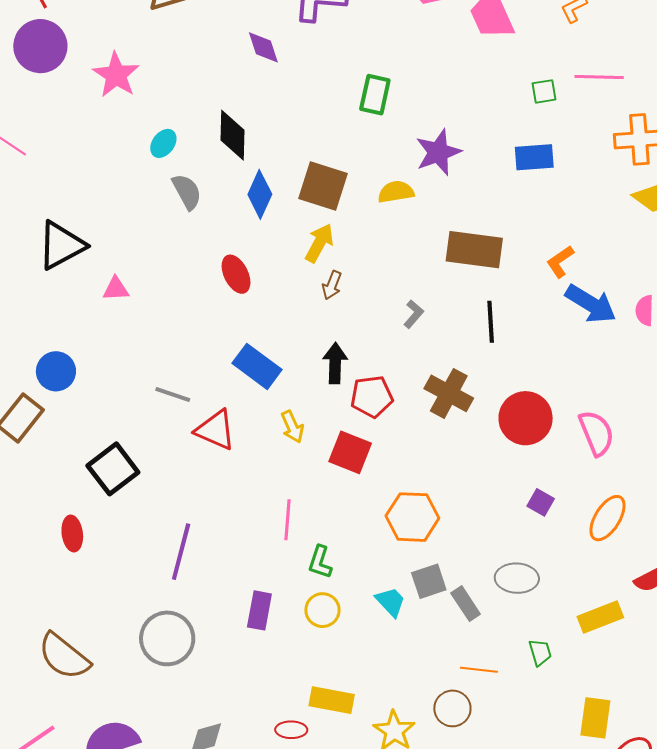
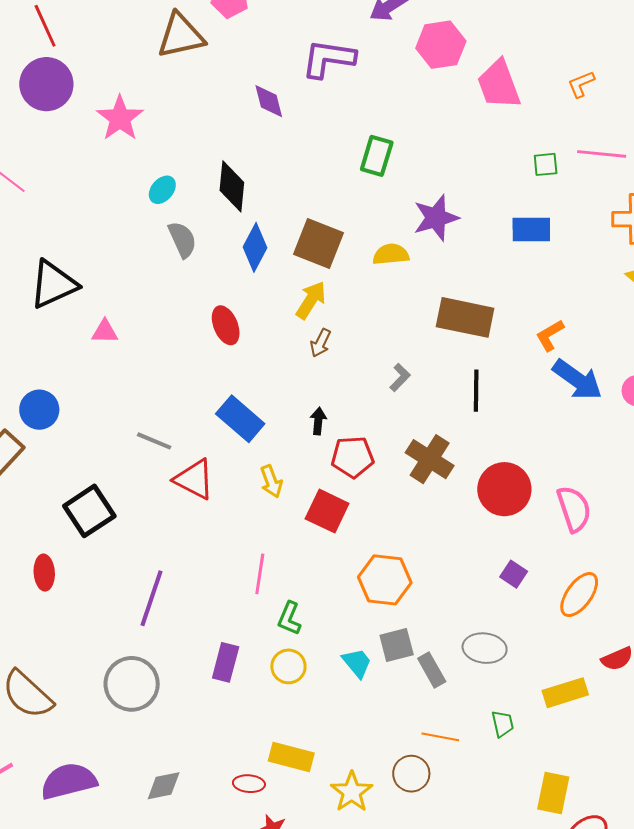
black arrow: (335, 363) -> (318, 421), size x0.7

